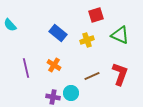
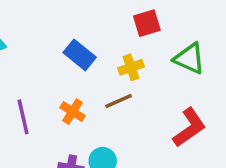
red L-shape: (120, 74) -> (189, 127), turned 35
brown line: (92, 76) -> (119, 101), moved

